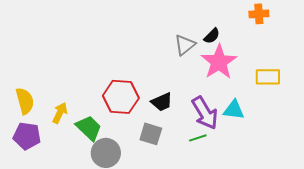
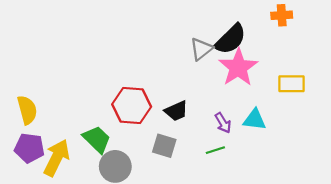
black semicircle: (212, 36) -> (231, 39), size x1.8
yellow arrow: (60, 113) -> (57, 158), moved, size x1.6
purple arrow: (205, 113) -> (223, 123), size x0.6

